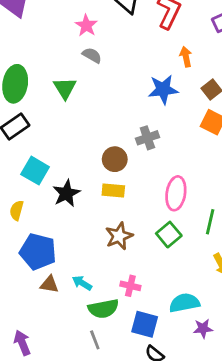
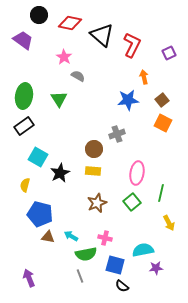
pink star: (86, 25) -> (64, 57), moved

